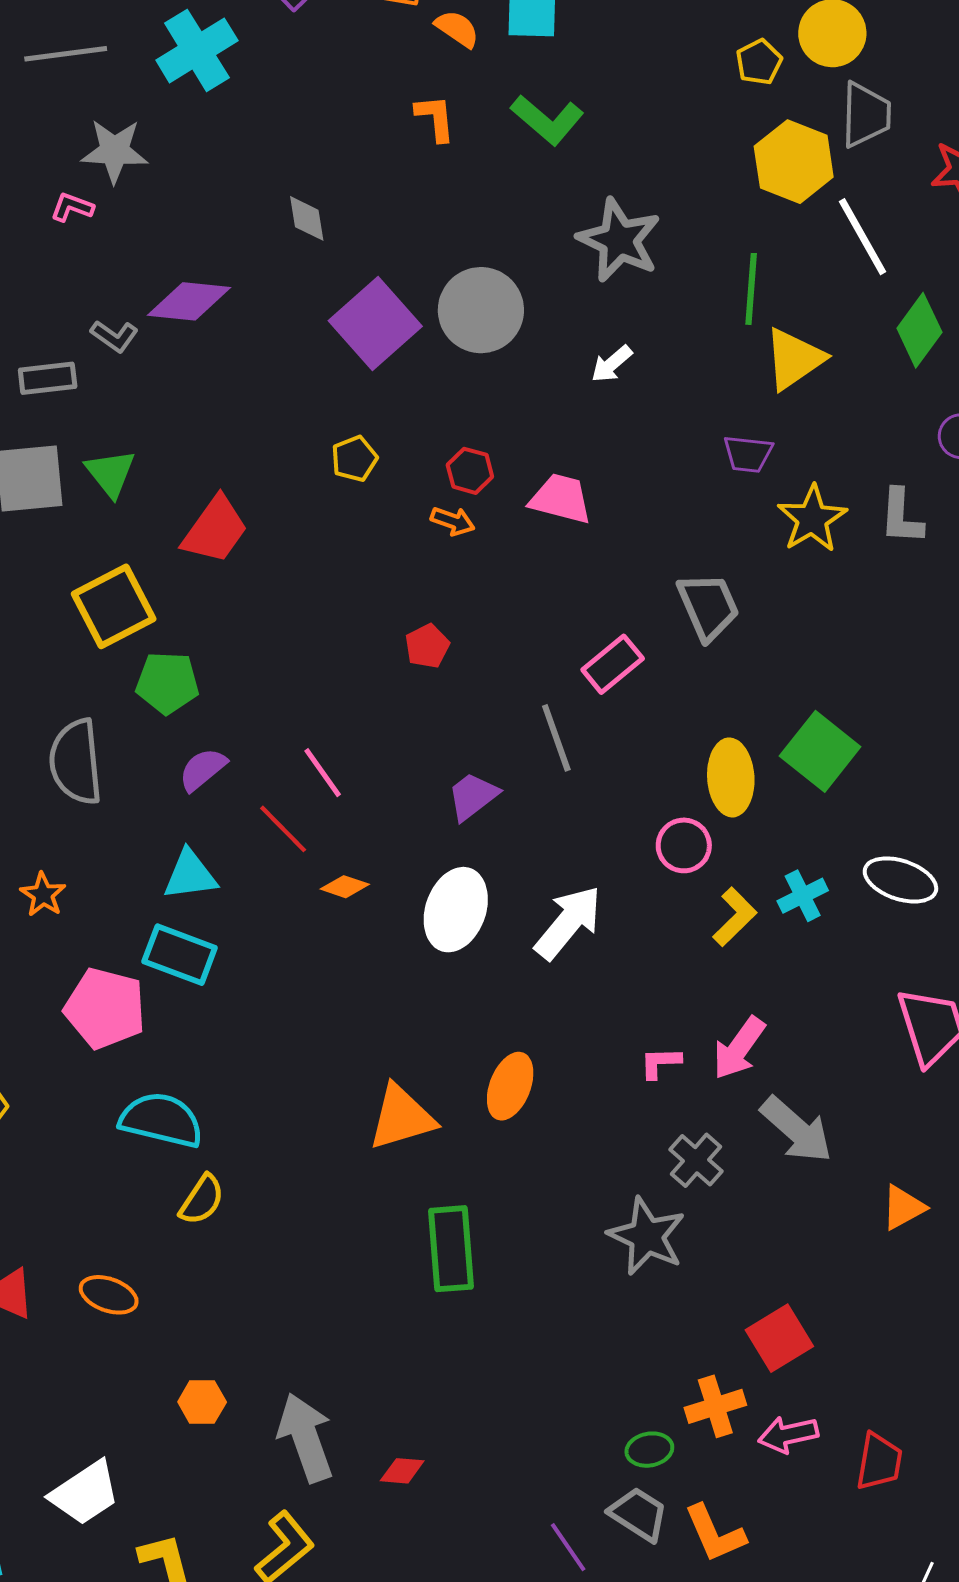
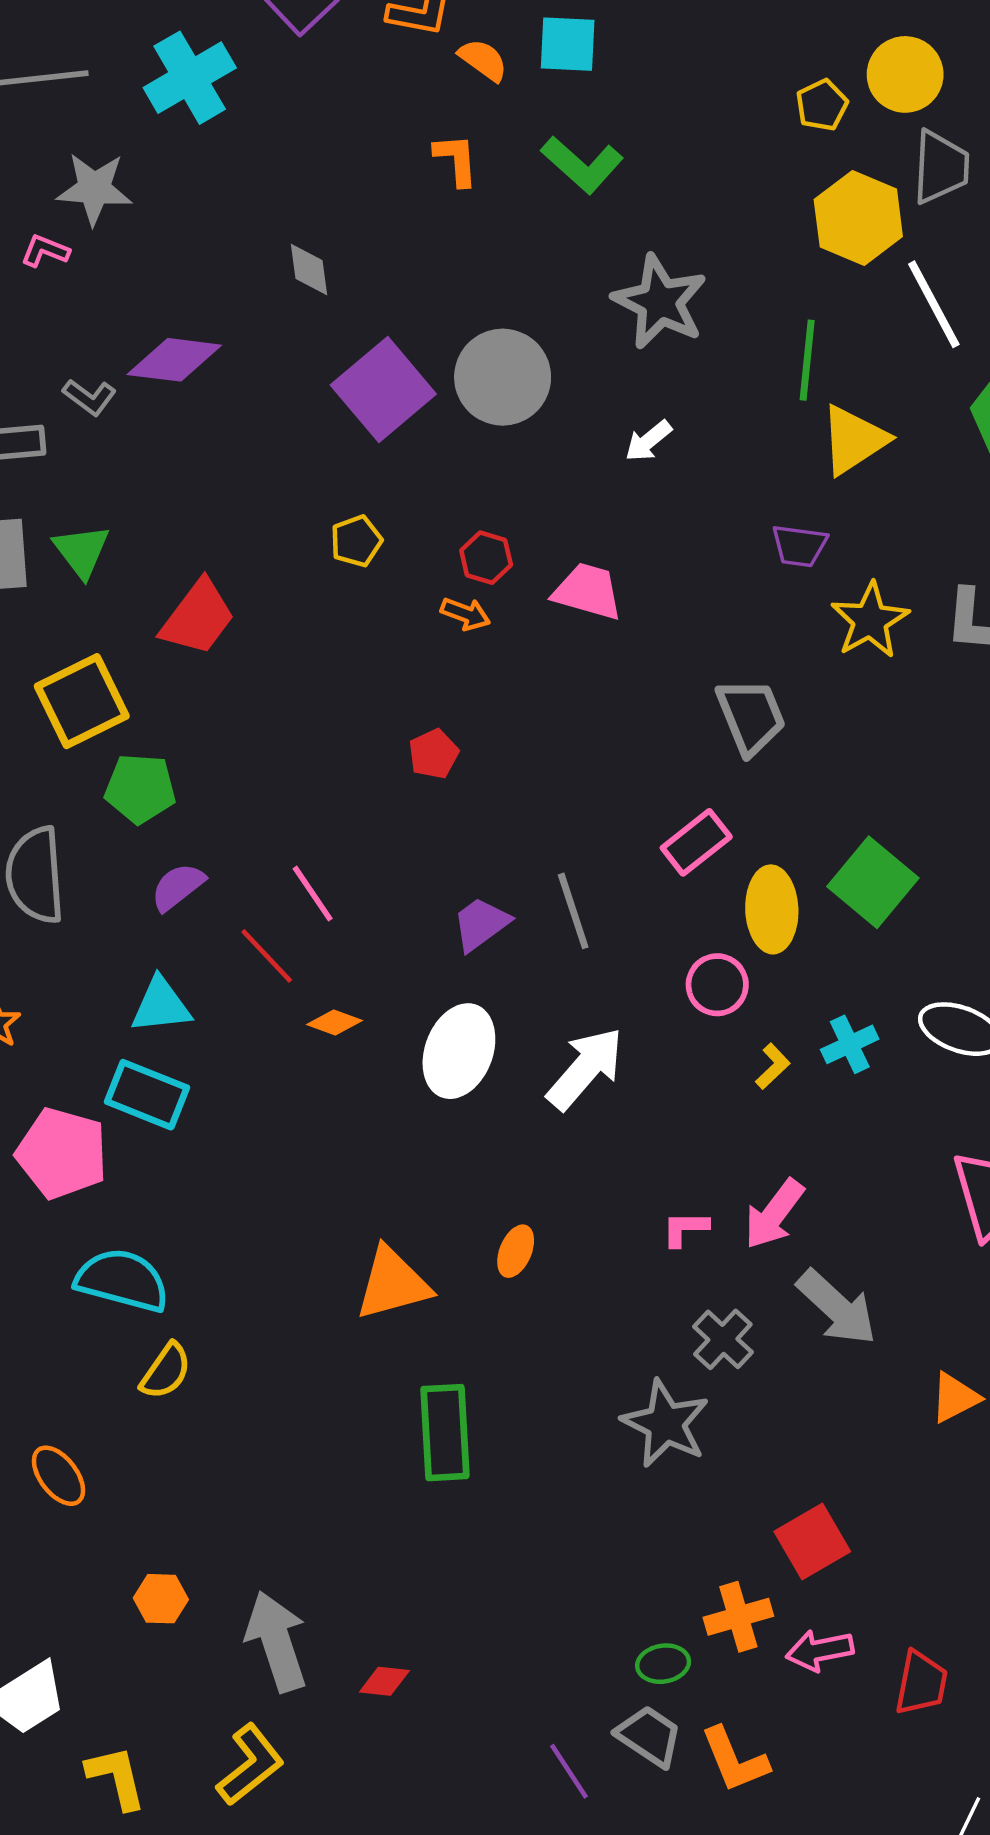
pink rectangle: (613, 664) -> (696, 842), moved
gray line: (556, 738) -> (573, 911), moved
yellow L-shape: (735, 917) -> (773, 1066), size x0.7
orange ellipse: (510, 1086) -> (516, 1251), size x0.7
orange ellipse: (109, 1295) -> (58, 1476), turned 32

